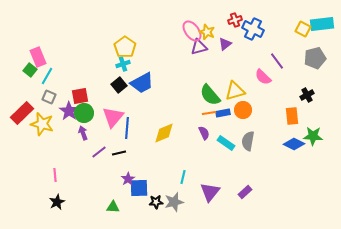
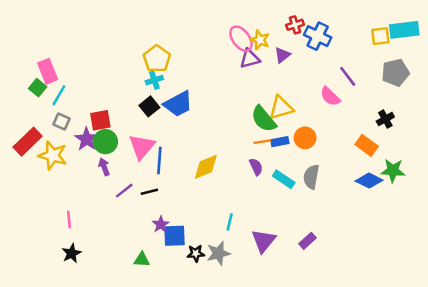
yellow square: (303, 29) -> (380, 36), turned -35
yellow triangle: (235, 91) -> (281, 108), moved
orange rectangle: (292, 116) -> (367, 145), turned -48

